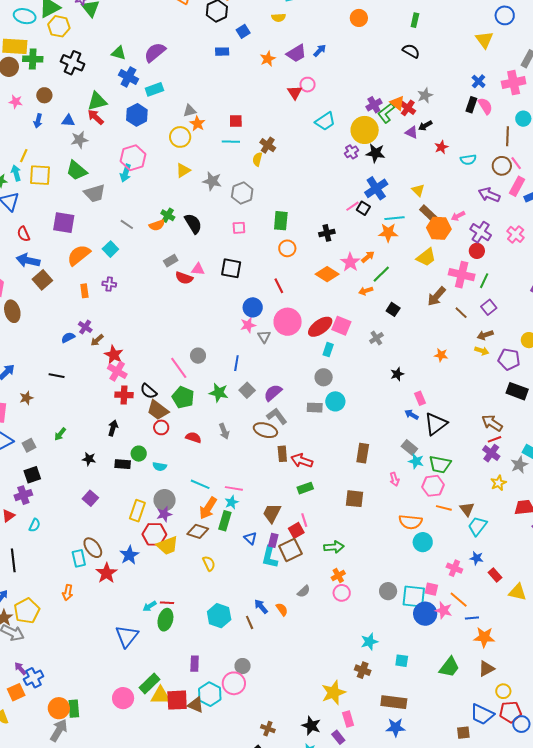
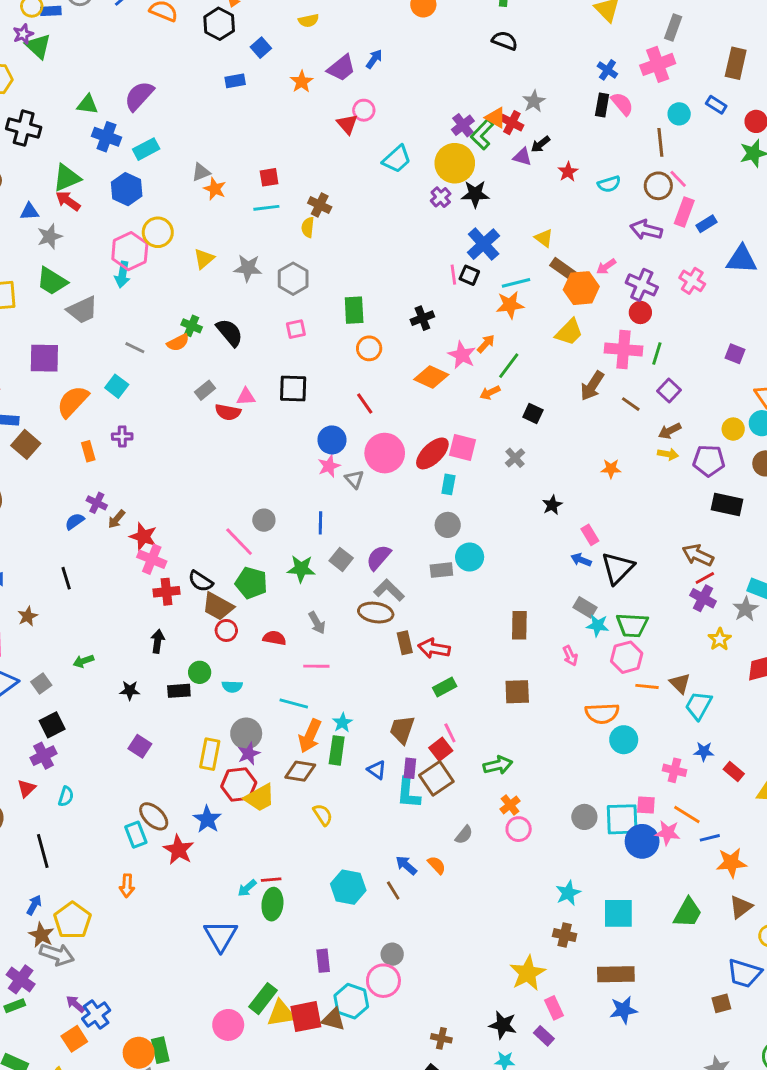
yellow circle: (180, 137) -> (158, 232), moved
pink line: (352, 206) -> (453, 275), turned -56
black line: (57, 376) -> (66, 578), turned 70
green arrow: (60, 434) -> (83, 661), turned 40
pink line: (234, 488) -> (316, 666), moved
cyan square: (402, 661) -> (618, 913), size x1.6

